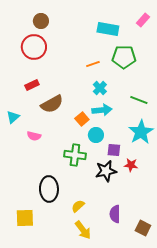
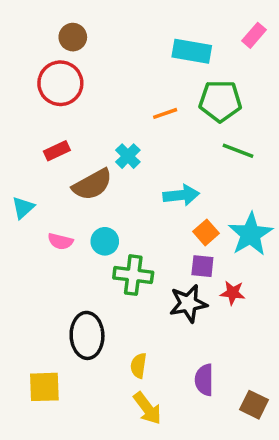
cyan cross: (100, 88) -> (128, 156), moved
green line: (139, 100) -> (238, 151), moved
orange square: (82, 119) -> (206, 232), moved
cyan circle: (96, 135) -> (105, 241), moved
yellow semicircle: (78, 206) -> (139, 366), turned -40

